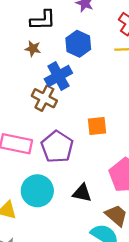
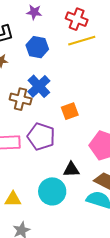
blue cross: (58, 76) -> (39, 86), moved
cyan circle: (37, 191) -> (52, 191), moved

